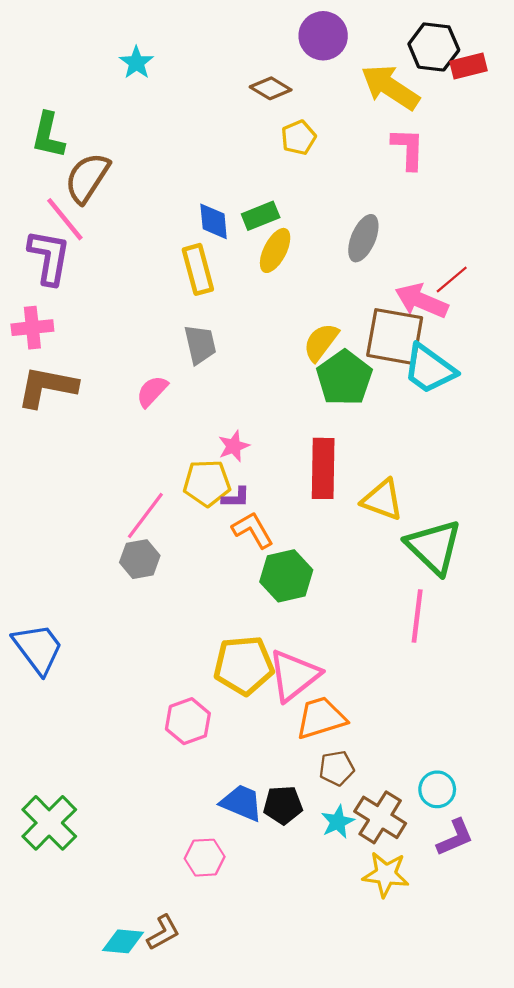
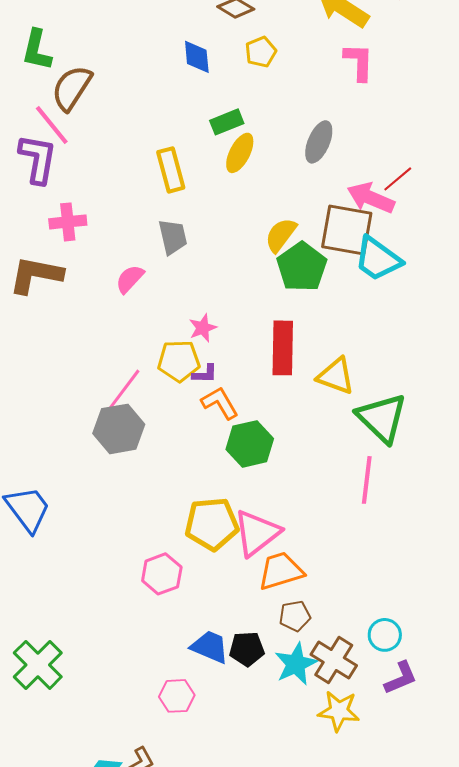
blue diamond: (214, 221) -> (197, 57), moved
pink cross: (32, 328) -> (68, 222), moved
gray hexagon: (140, 559) -> (119, 429), size x1.4
cyan star: (338, 822) -> (296, 664), size x1.4

